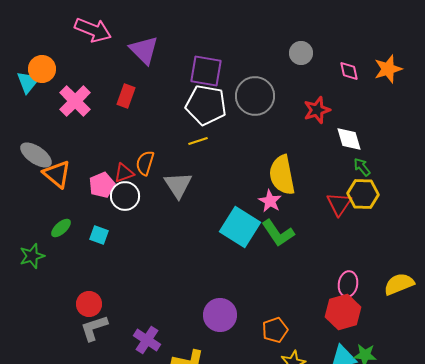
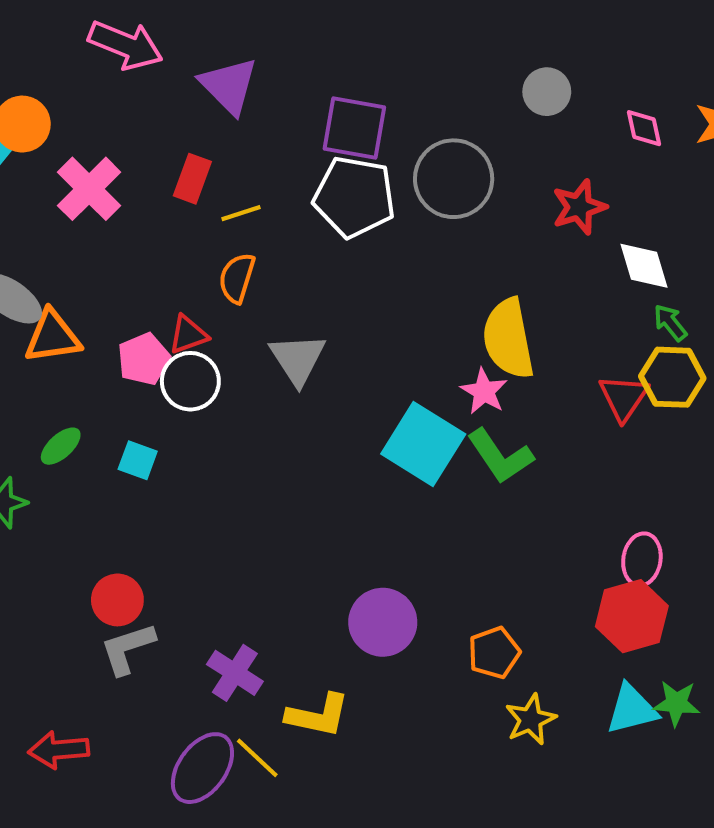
yellow line: (198, 141) -> (241, 213), moved
orange semicircle: (145, 163) -> (237, 278), moved
orange triangle: (57, 174) -> (53, 337), turned -48

